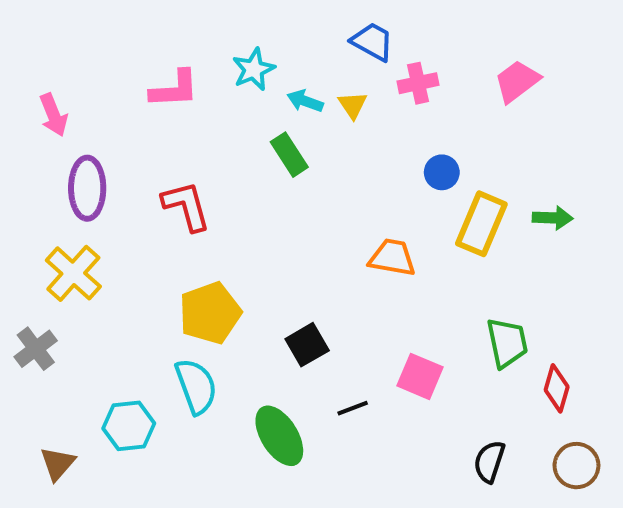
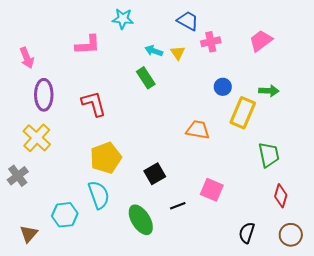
cyan star: (254, 69) -> (123, 19), moved, turned 30
green arrow: (553, 218) -> (269, 91), moved
green trapezoid: (507, 343) -> (269, 155), moved

